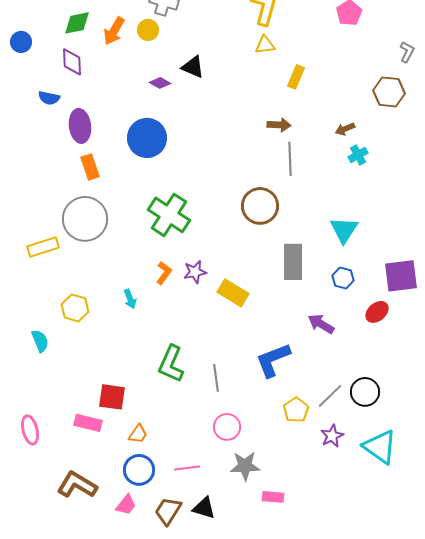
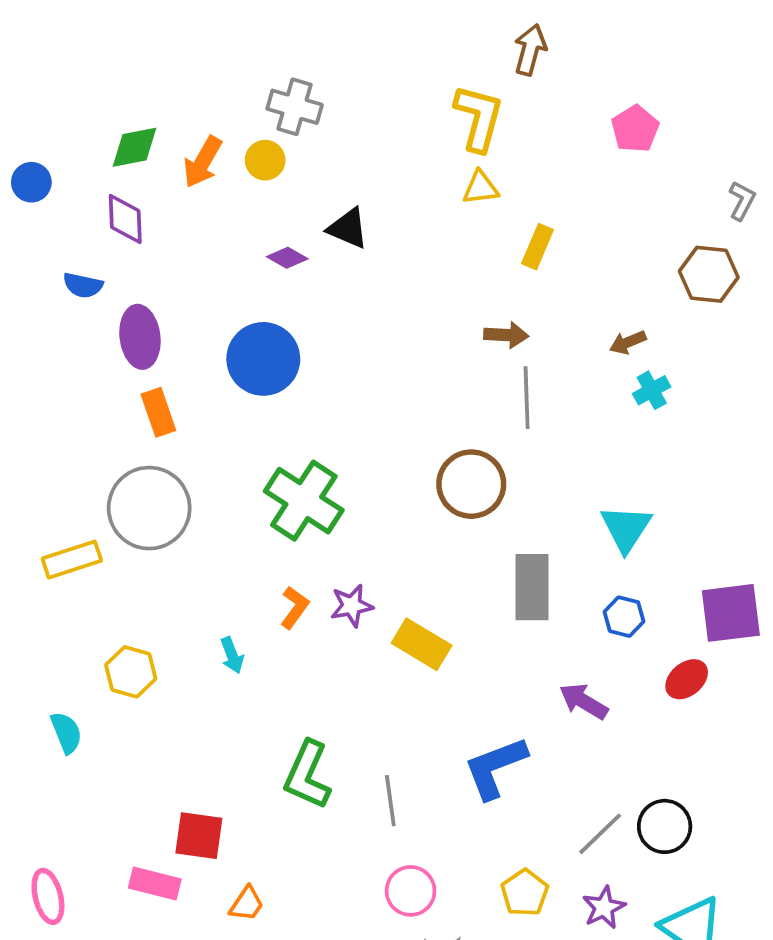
yellow pentagon: (296, 410) -> (525, 893), moved

